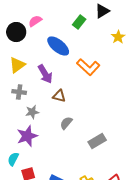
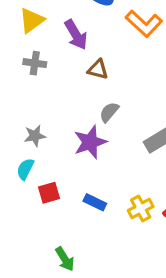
gray star: (32, 112) -> (35, 136), moved
purple star: (27, 136) -> (90, 142), moved

